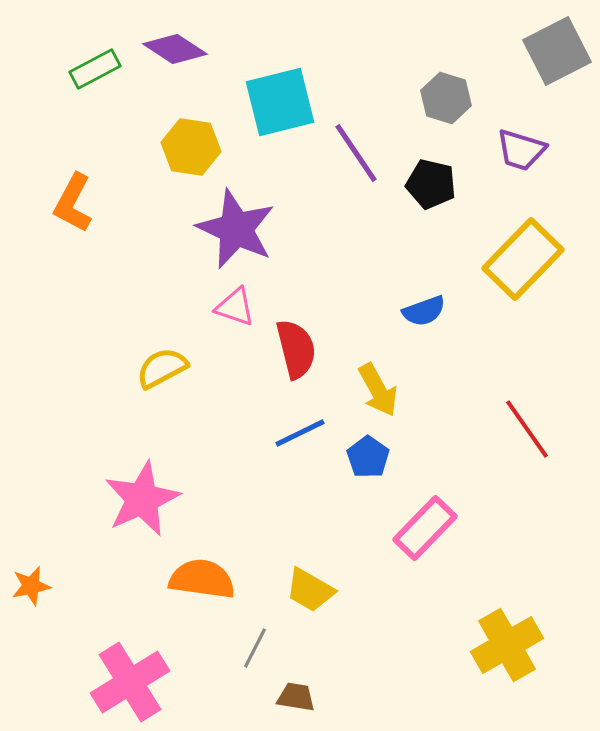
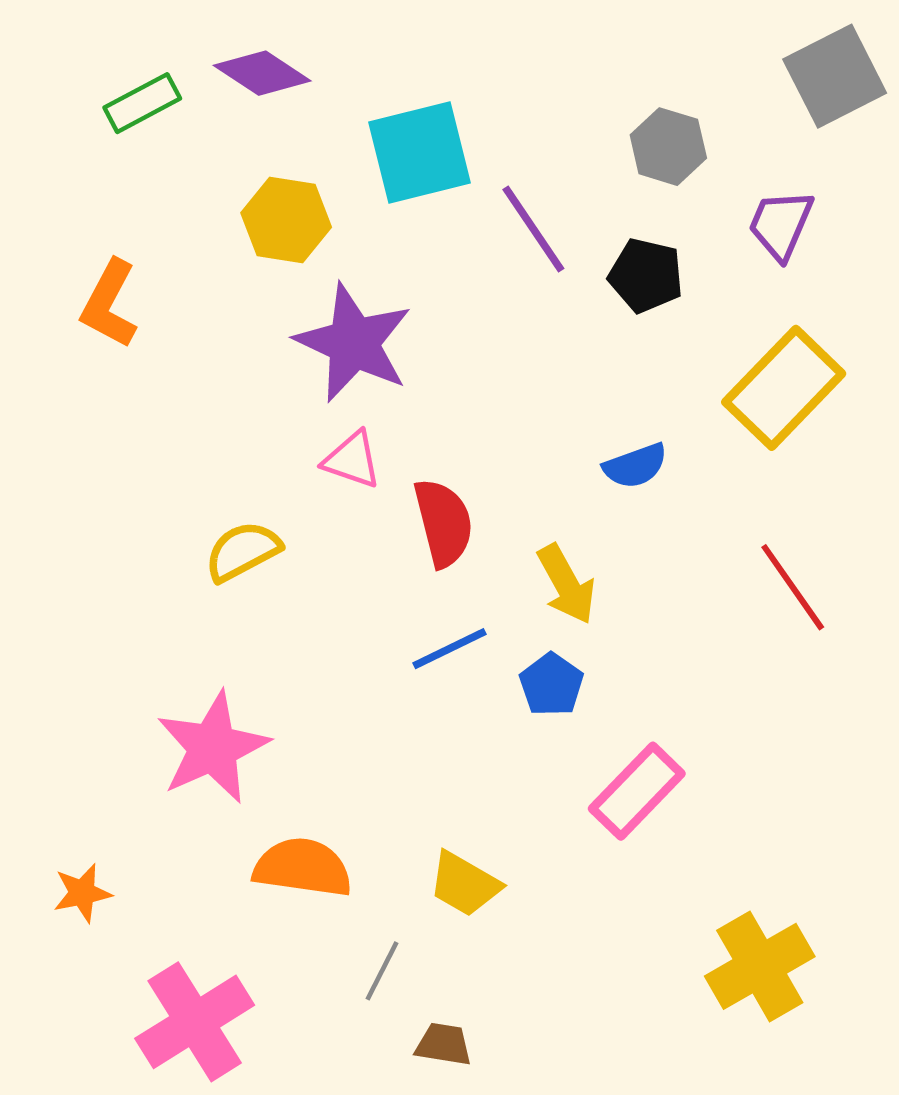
purple trapezoid: (521, 150) -> (781, 225), turned 96
red line: (527, 429) -> (793, 587), moved
orange star: (31, 586) -> (82, 893), moved

